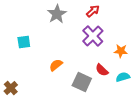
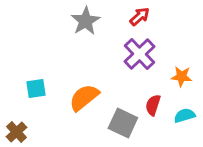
cyan square: (24, 42) -> (36, 88), moved
orange semicircle: (56, 65) -> (84, 98), size x1.5
red semicircle: (102, 70) -> (153, 105), turned 64

